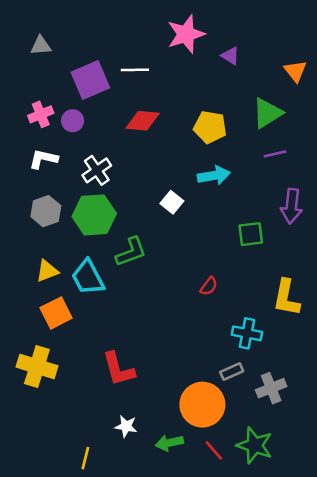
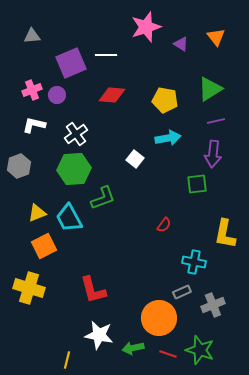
orange triangle: (295, 71) -> (216, 37), moved
purple arrow: (292, 206) -> (213, 154), moved
gray hexagon: (46, 211) -> (19, 166), moved
white star: (126, 426) -> (99, 335), size x1.6
red line: (214, 450) -> (168, 354), turned -30

